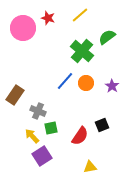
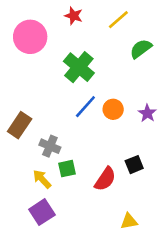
yellow line: (80, 15) -> (118, 20), moved
red star: (48, 18) -> (74, 16), moved
green cross: (82, 51) -> (79, 67), moved
purple square: (42, 156) -> (42, 212), moved
yellow triangle: (90, 167) -> (129, 221), moved

